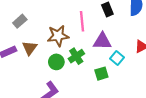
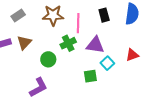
brown star: (58, 36) -> (53, 15), moved
green cross: (76, 56) -> (68, 43), moved

